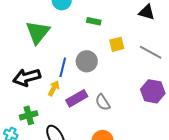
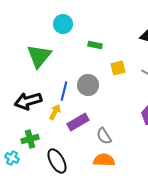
gray semicircle: (103, 102) -> (104, 136), moved

